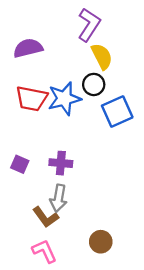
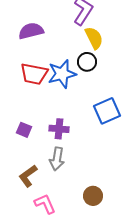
blue square: (117, 111) -> (107, 111), moved
brown L-shape: (46, 217) -> (28, 176), moved, turned 90

